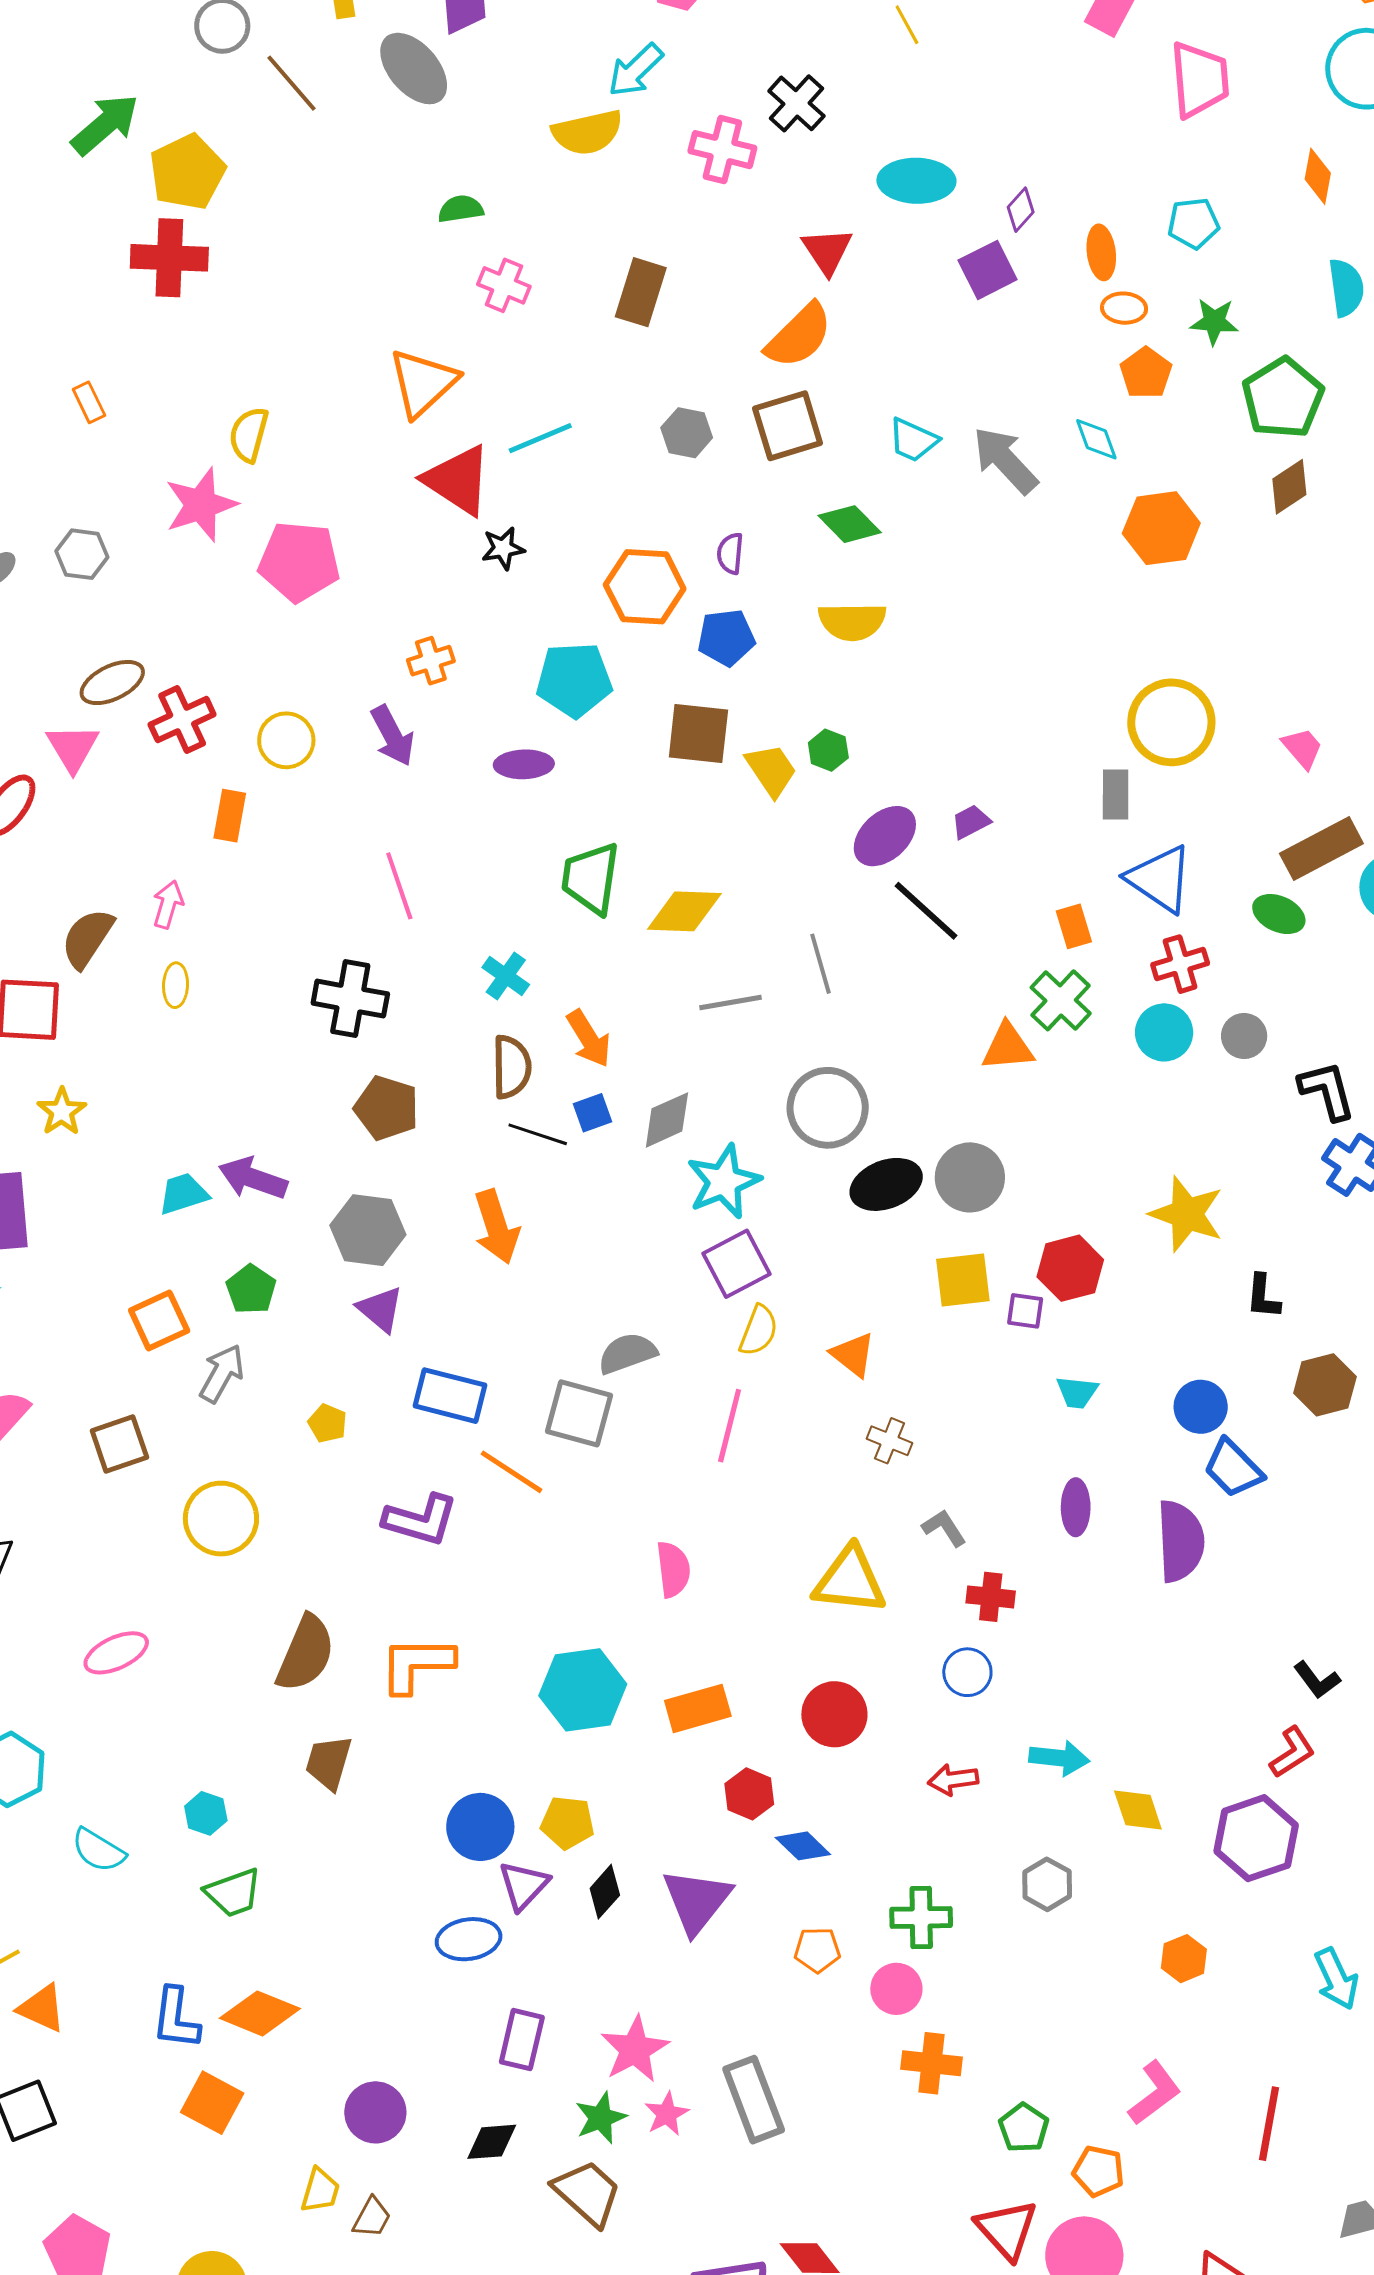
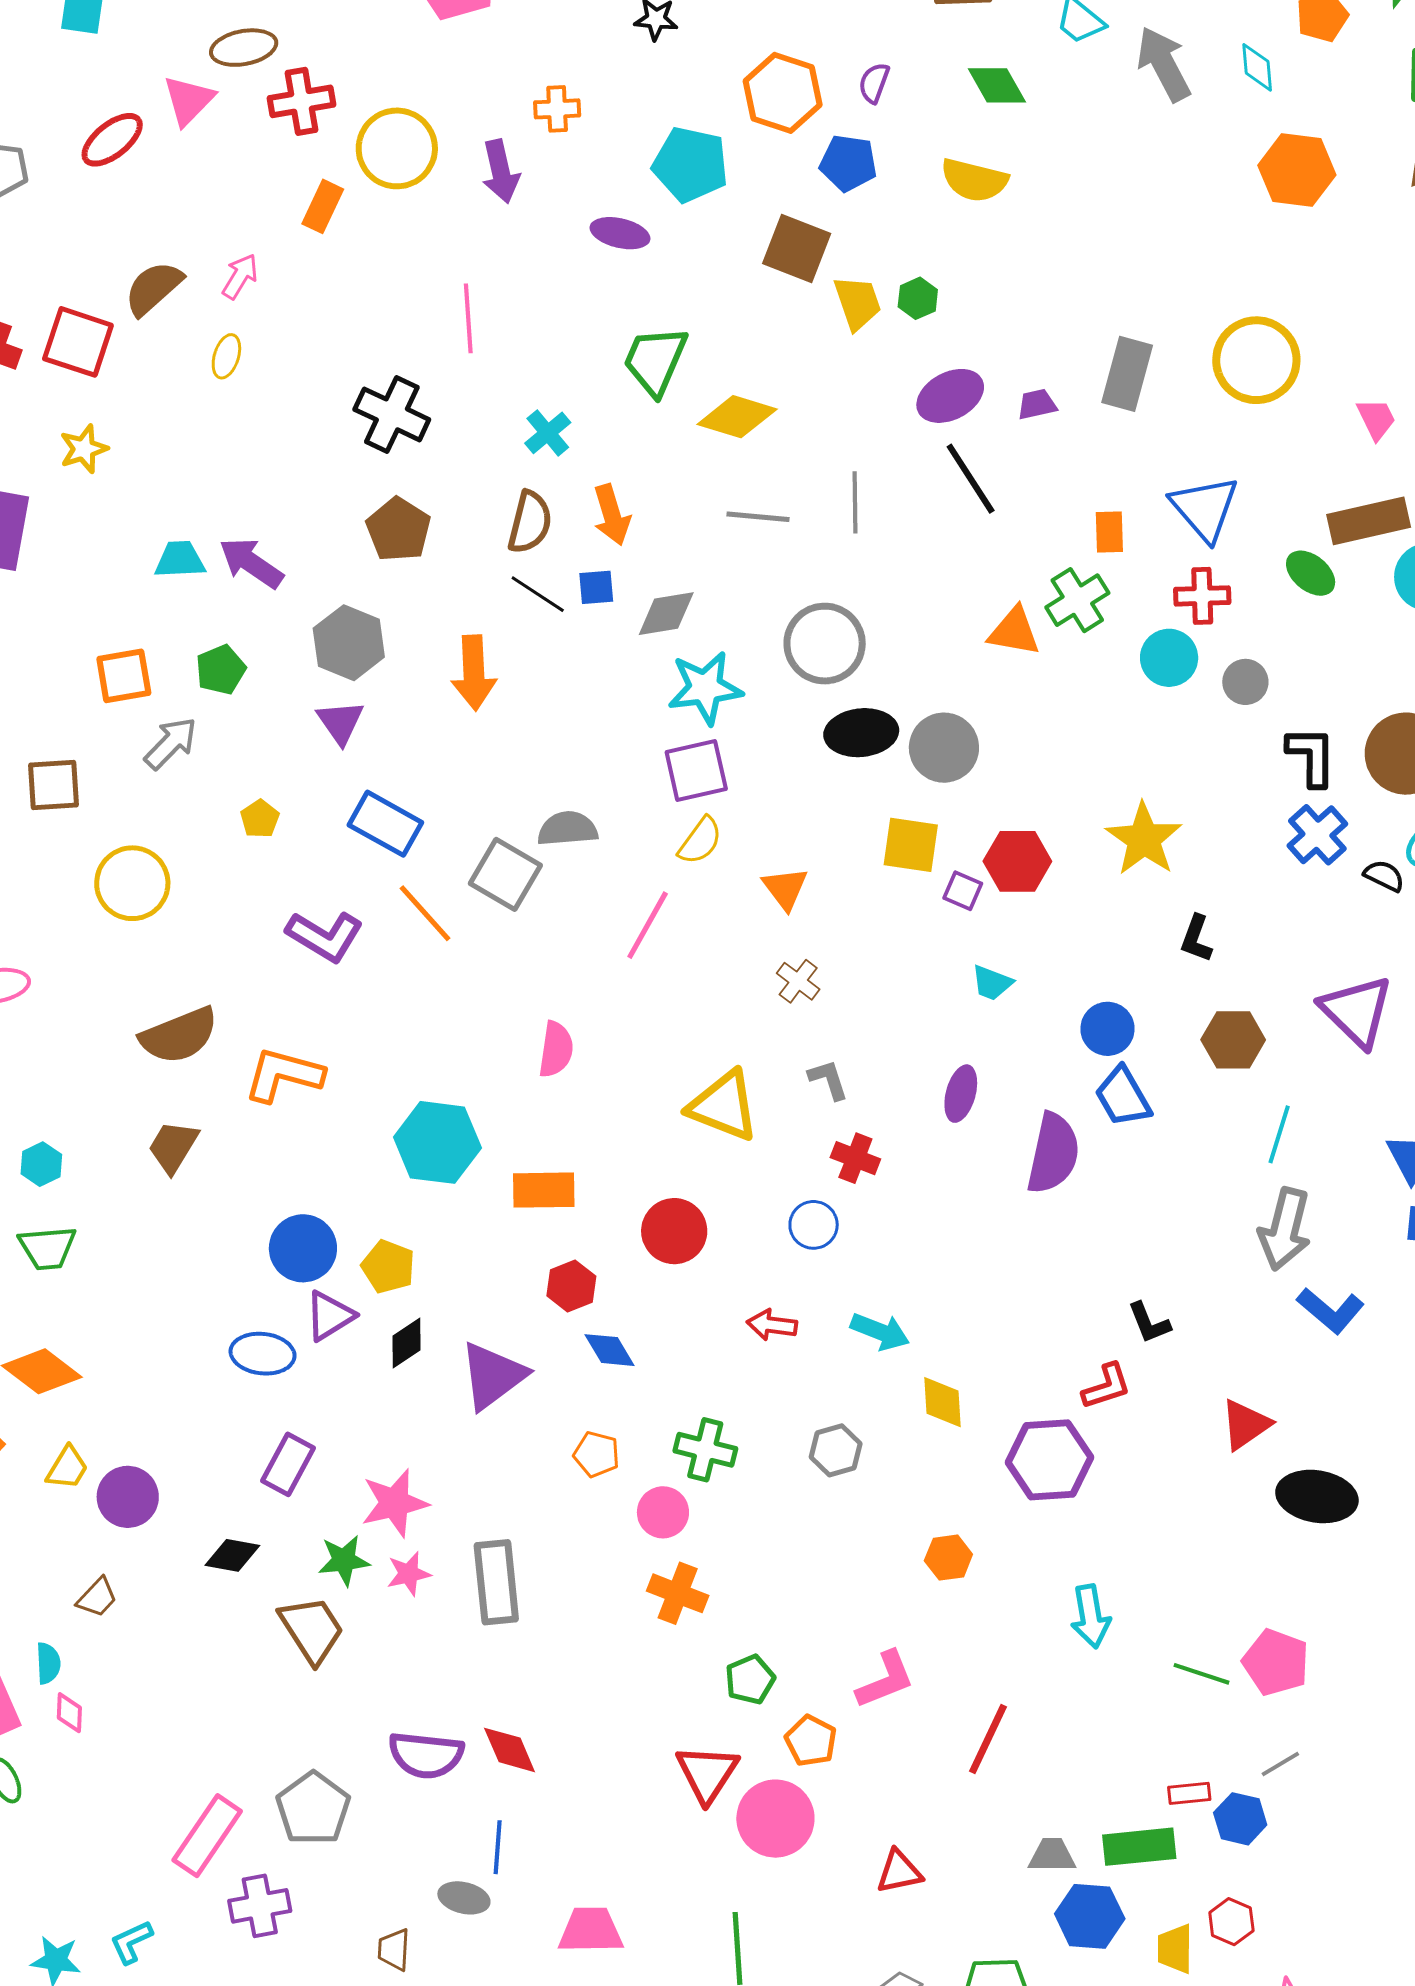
yellow circle: (286, 740) -> (397, 148), size x1.4
gray rectangle: (1116, 795) -> (1127, 374), moved, size x1.4
brown semicircle: (306, 1653) -> (179, 1035), turned 30
yellow trapezoid: (320, 2190) -> (67, 1468), moved

